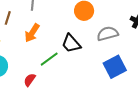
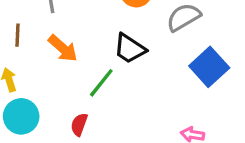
orange arrow: (32, 33) -> (63, 48), turned -66

